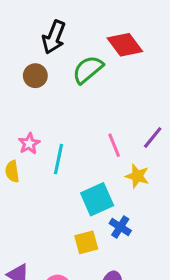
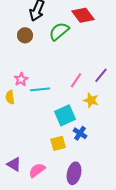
pink line: (114, 145) -> (76, 80), turned 56
cyan line: (58, 159) -> (40, 89), turned 72

